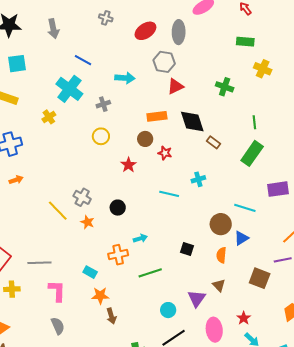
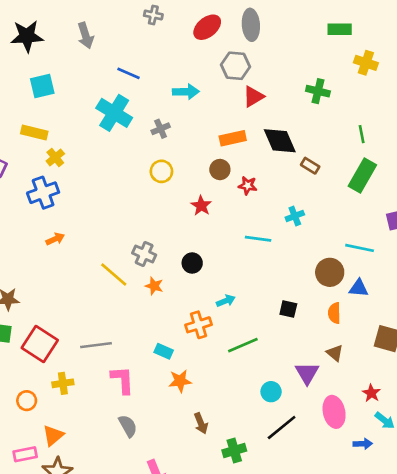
yellow cross: (49, 117) -> (55, 157), moved
blue triangle: (241, 238) -> (359, 288), turned 42
brown arrow: (111, 316) -> (201, 423), moved

